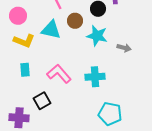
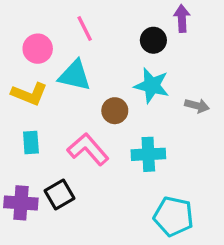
pink circle: (18, 16) -> (38, 49), moved
brown circle: (75, 21) -> (115, 111), moved
purple cross: (19, 118) -> (21, 203), moved

